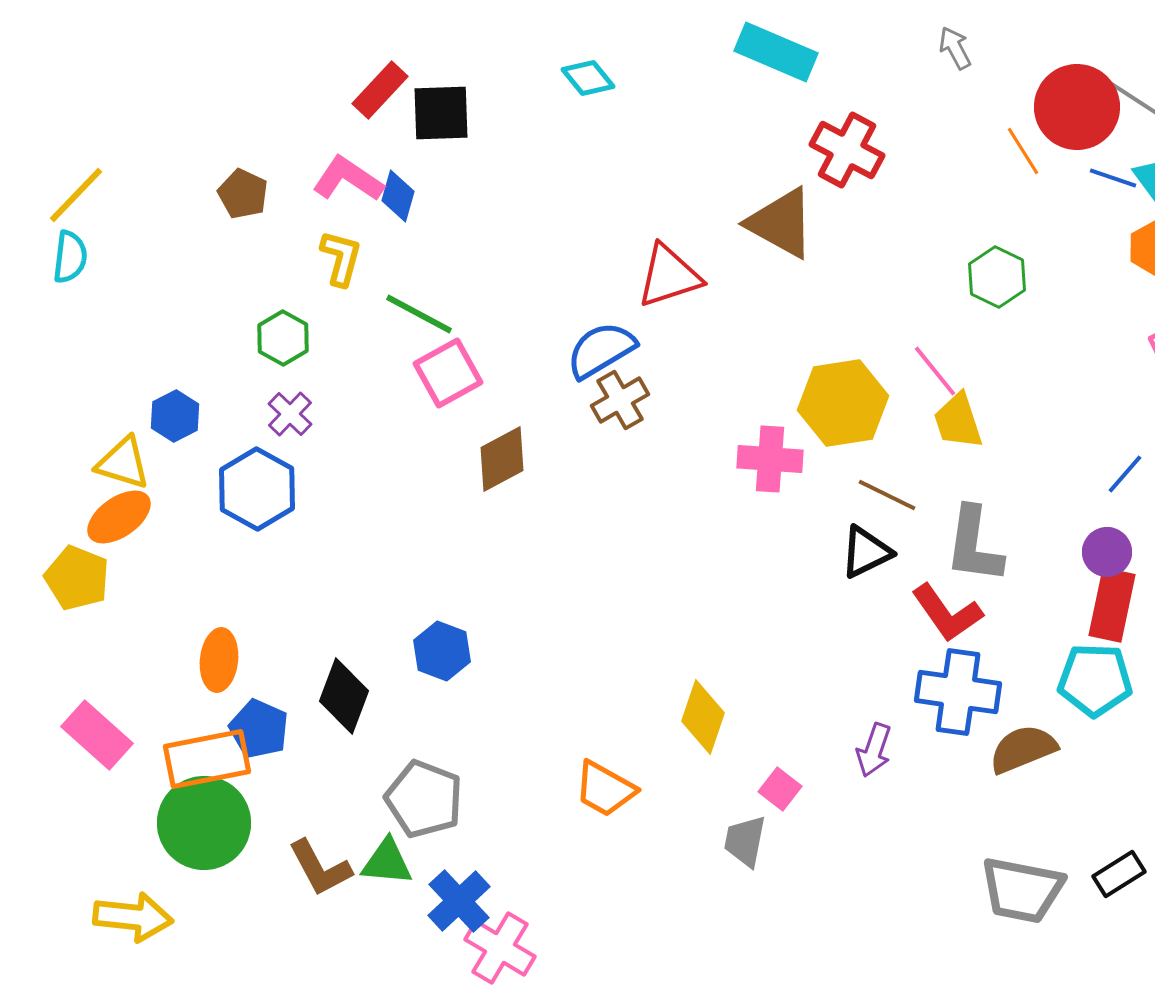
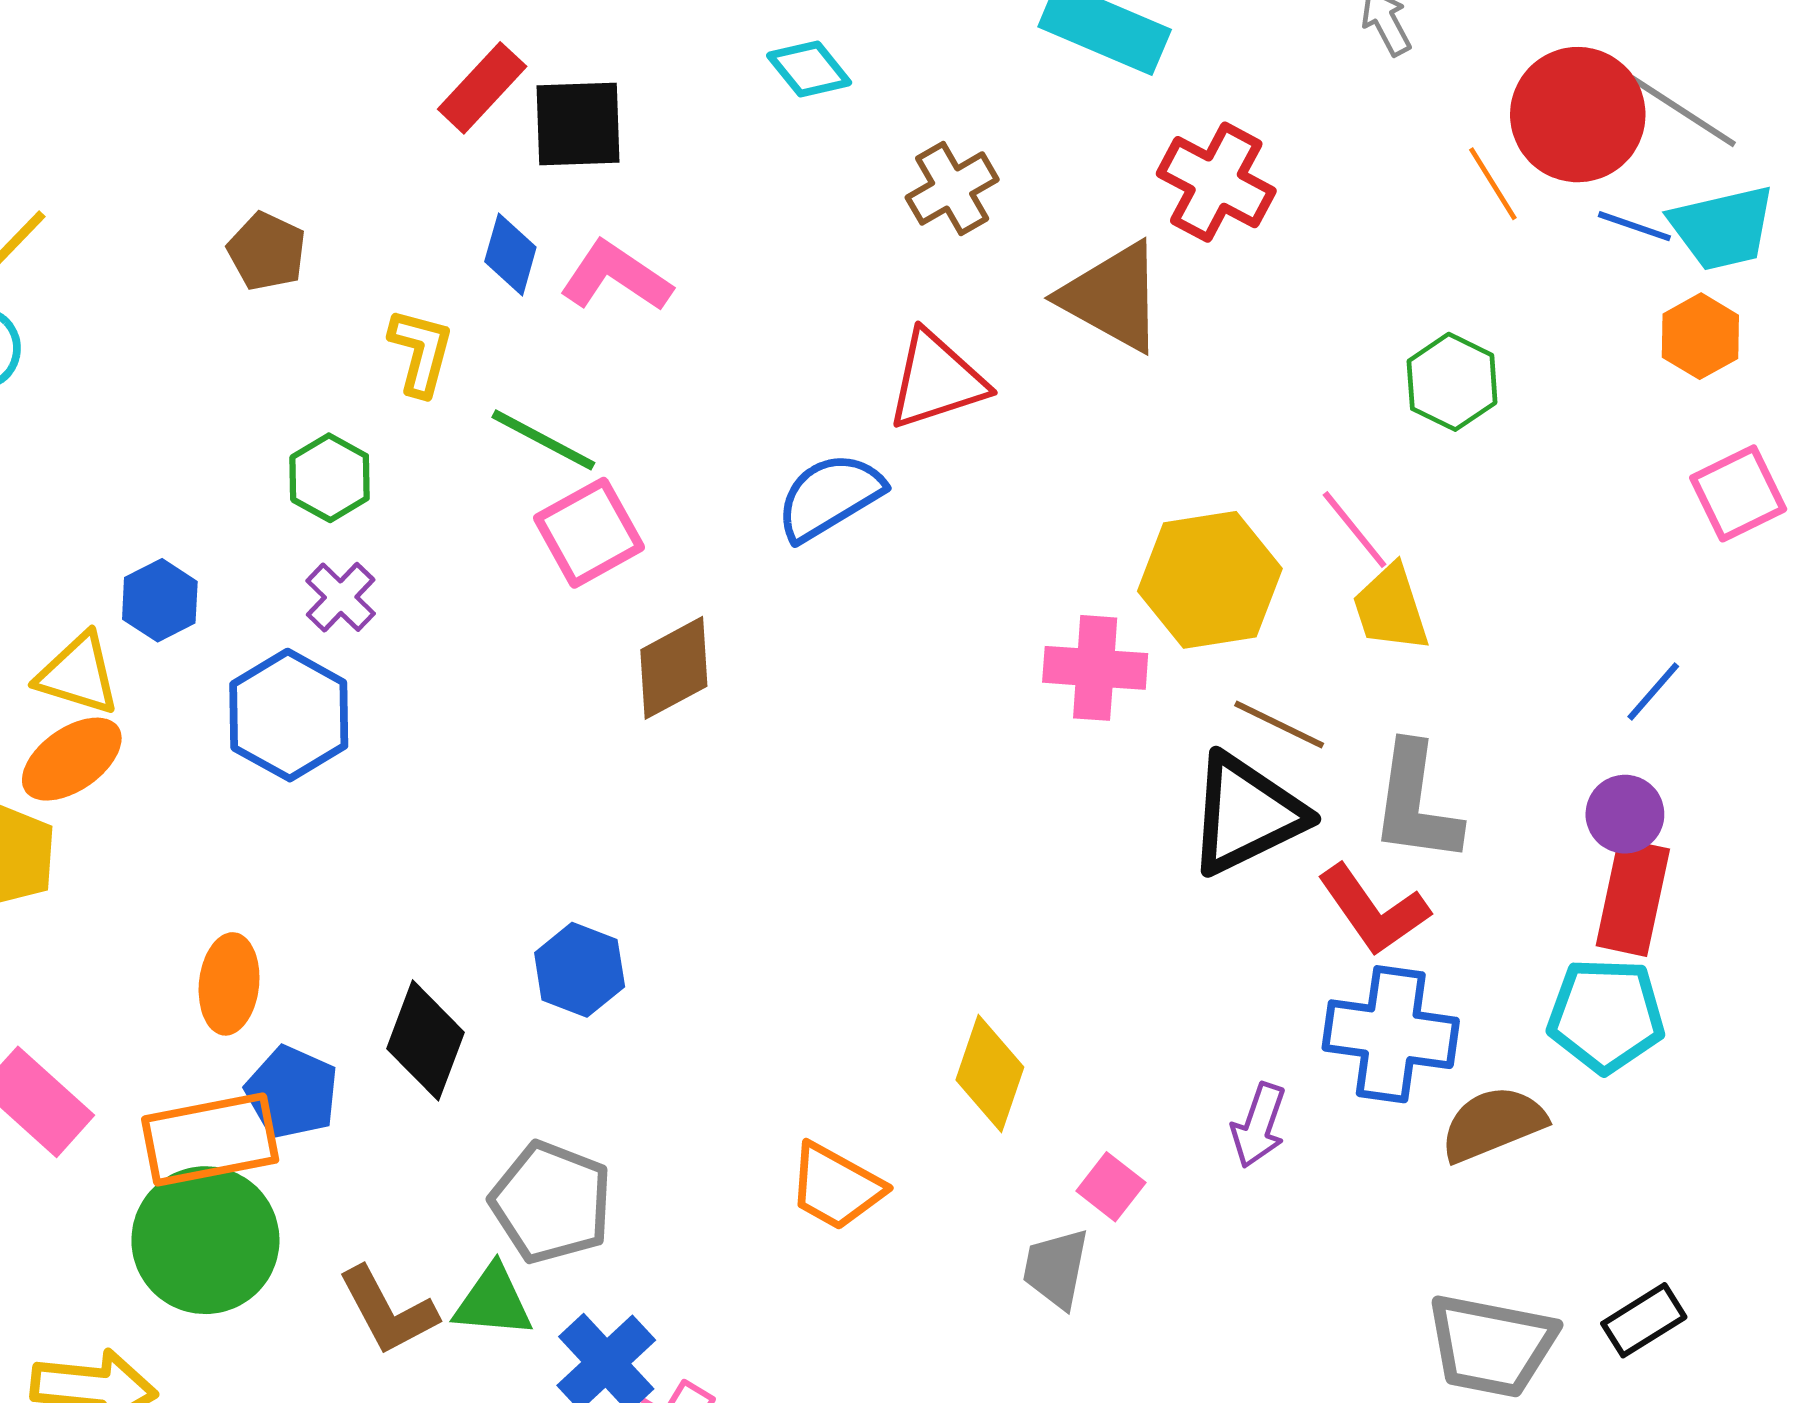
pink L-shape: (348, 179) -> (616, 276), moved
brown cross: (620, 400) -> (952, 188), moved
black triangle: (866, 552) -> (1246, 814), size x1.5

